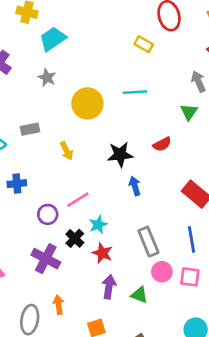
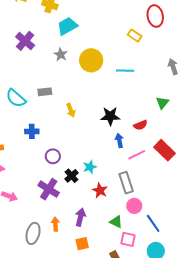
yellow circle: (87, 103) -> (91, 60), moved
green triangle: (189, 112) -> (162, 103), moved
red semicircle: (162, 144) -> (140, 125), moved
pink line: (78, 200) -> (137, 155), moved
blue line: (191, 239) -> (153, 223), moved, turned -30
red star: (102, 253) -> (100, 190), moved
pink square: (190, 277) -> (128, 239), moved
purple arrow: (109, 287) -> (80, 217), moved

